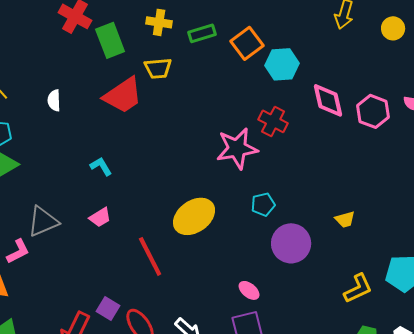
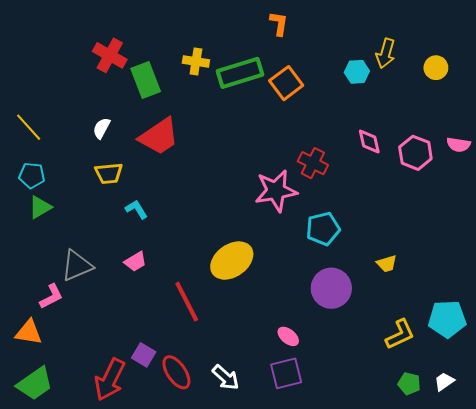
green rectangle: (202, 33) -> (240, 73), size x1.6
cyan hexagon: (282, 64) -> (357, 72), moved, size x0.7
yellow trapezoid: (158, 68) -> (109, 173), moved
white semicircle: (54, 100) -> (102, 128), moved, turned 30
pink diamond: (328, 100) -> (369, 142), size x0.7
cyan pentagon: (263, 204) -> (323, 229), moved, size x1.4

